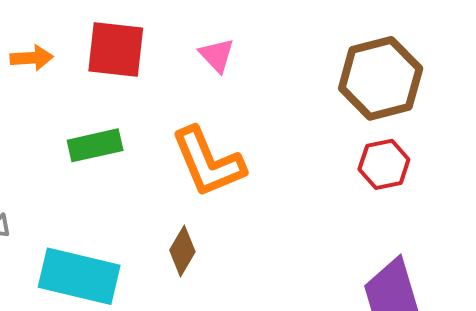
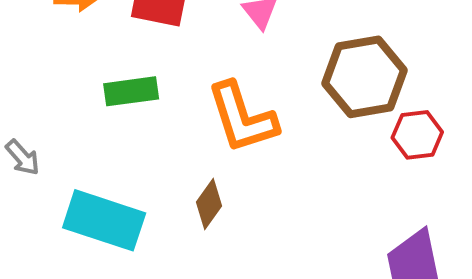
brown hexagon: (381, 78) -> (364, 77), moved

